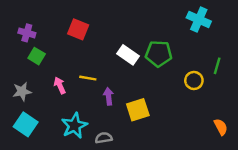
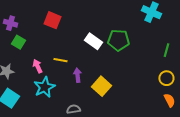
yellow circle: (194, 81) -> (166, 78), moved
yellow square: (138, 110) -> (101, 86), turned -30
cyan star: (74, 126) -> (44, 87), moved

